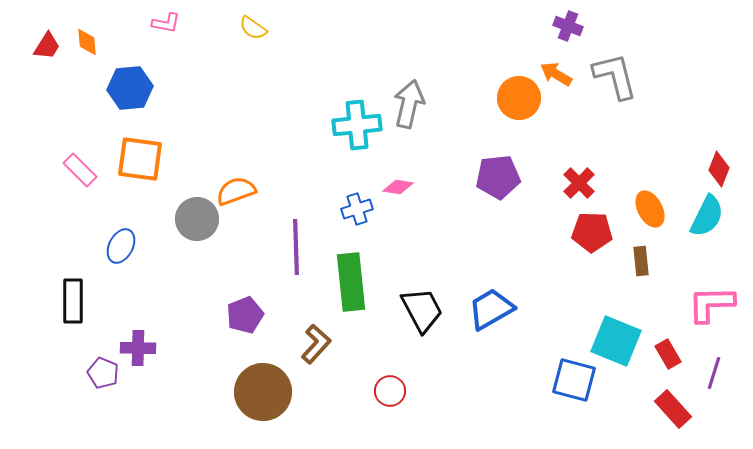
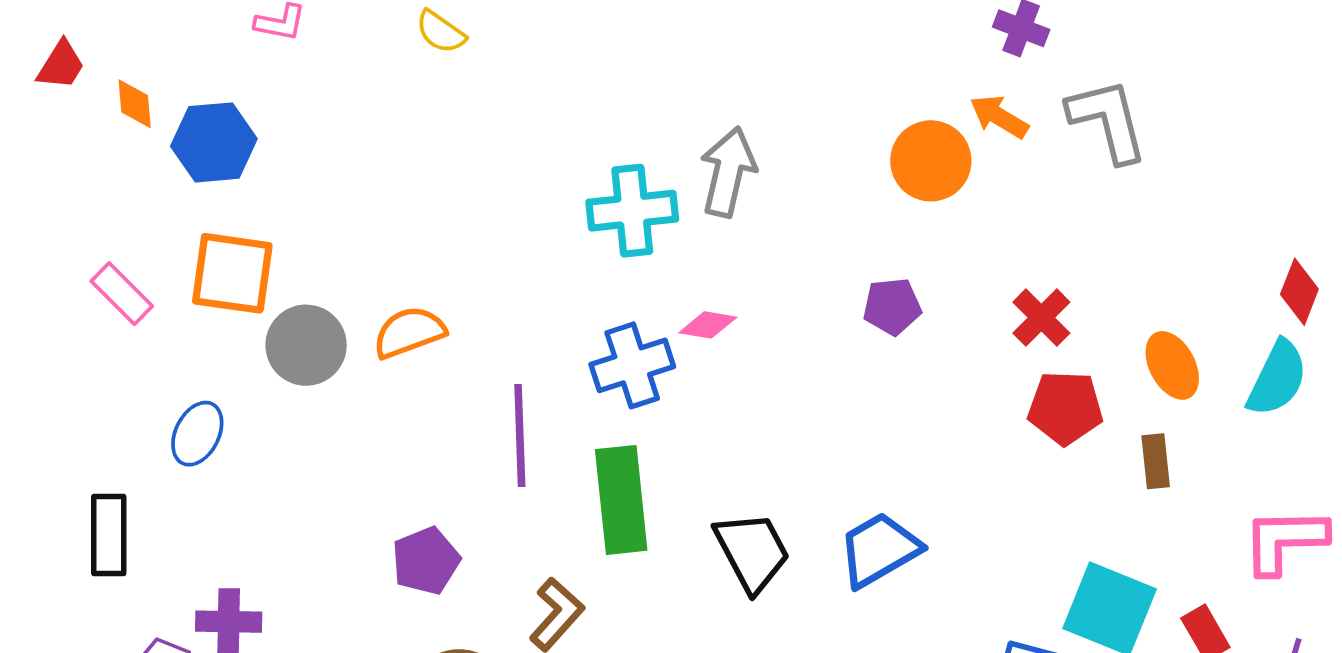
orange diamond: (87, 42) -> (135, 104), moved
purple pentagon: (498, 177) -> (892, 306), size x0.7
blue cross: (357, 209) -> (632, 365), size x1.4
gray circle: (197, 219) -> (306, 345), moved

